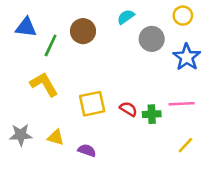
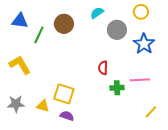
yellow L-shape: (44, 84) -> (20, 65), moved
yellow square: (92, 104) -> (64, 94), moved, turned 30
red semicircle: (128, 109) -> (103, 68), moved, turned -120
yellow line: (185, 145) -> (151, 112), moved

